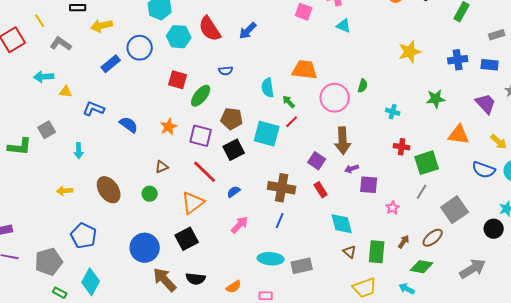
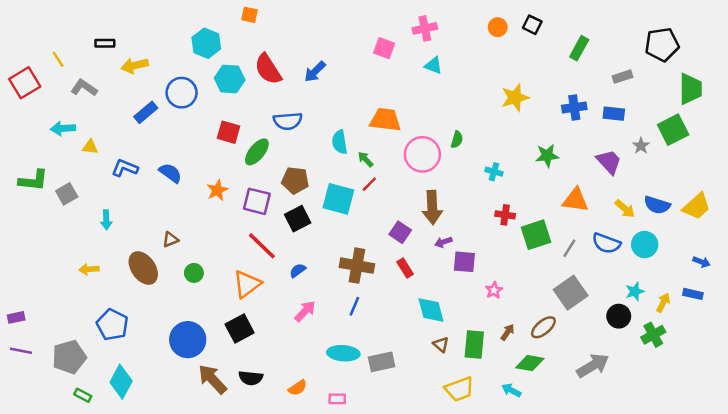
blue semicircle: (226, 71) -> (288, 121), size x1.6
blue semicircle: (129, 125) -> (170, 173), moved
green L-shape: (20, 147) -> (33, 180), moved
brown triangle: (162, 167) -> (170, 240), moved
gray line: (422, 192) -> (569, 248), moved

